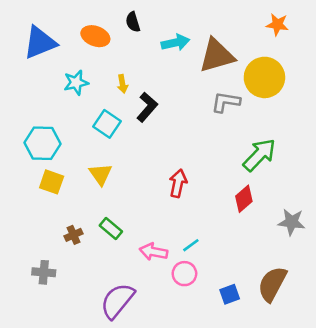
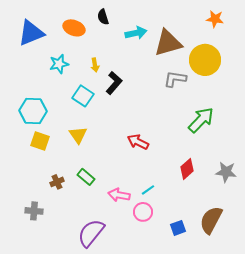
red arrow: (178, 183) -> (138, 142), turned -75
red diamond: (244, 199) -> (187, 169), moved

